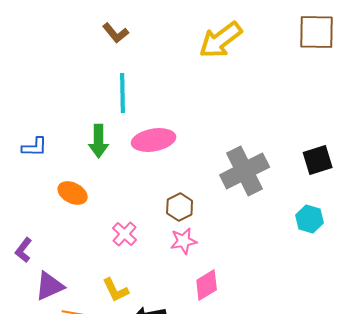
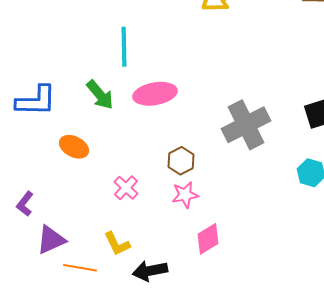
green arrow: (99, 141) -> (100, 95), turned -40
blue L-shape: (35, 147) -> (36, 101), size x1.6

